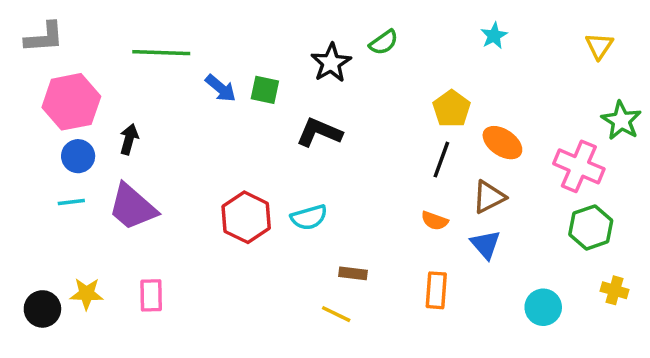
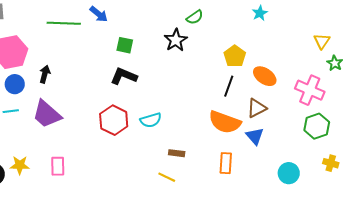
yellow triangle: (599, 46) -> (322, 41), moved
black star: (331, 63) -> (176, 40), moved
blue arrow: (221, 88) -> (99, 14), moved
green star: (621, 121) -> (335, 63), size x0.7
black L-shape: (319, 132) -> (124, 76), moved
orange semicircle: (435, 221) -> (225, 122), size x2.0

